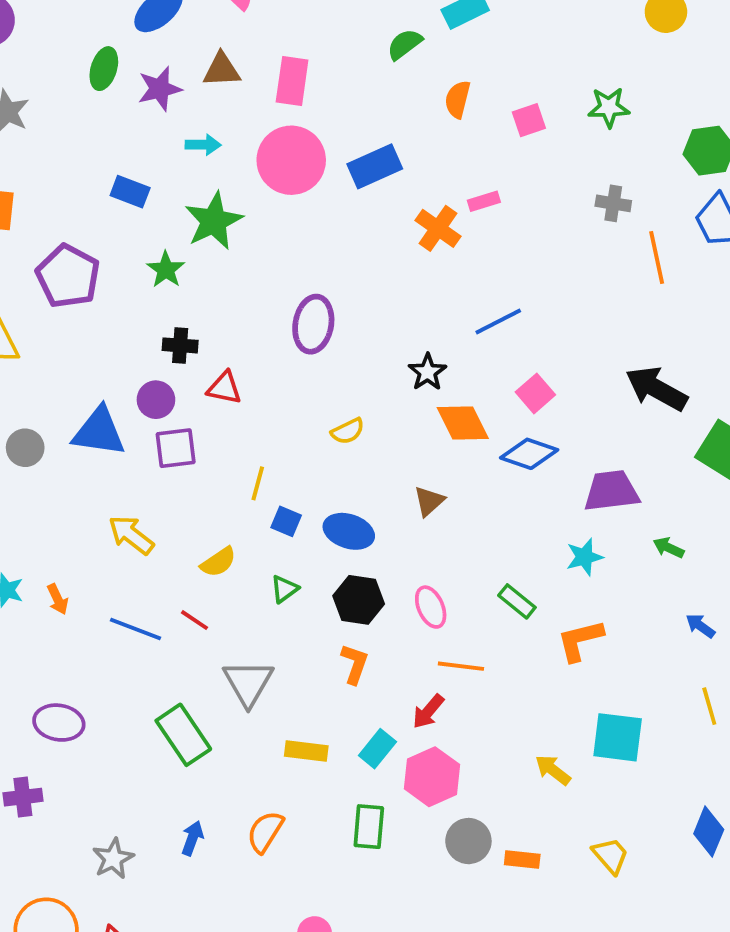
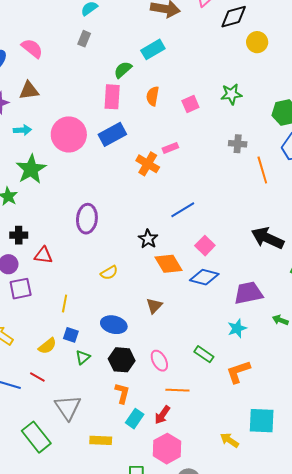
pink rectangle: (292, 81) -> (112, 97), moved
blue square: (286, 521) -> (71, 335), moved
cyan rectangle: (377, 749) -> (135, 419), moved

